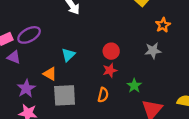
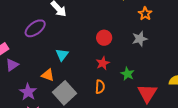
purple ellipse: (29, 35) -> (35, 28), moved
red circle: (111, 51) -> (104, 38), moved
purple triangle: (14, 57) -> (12, 65), turned -48
gray square: (65, 95) -> (65, 93), turned -30

